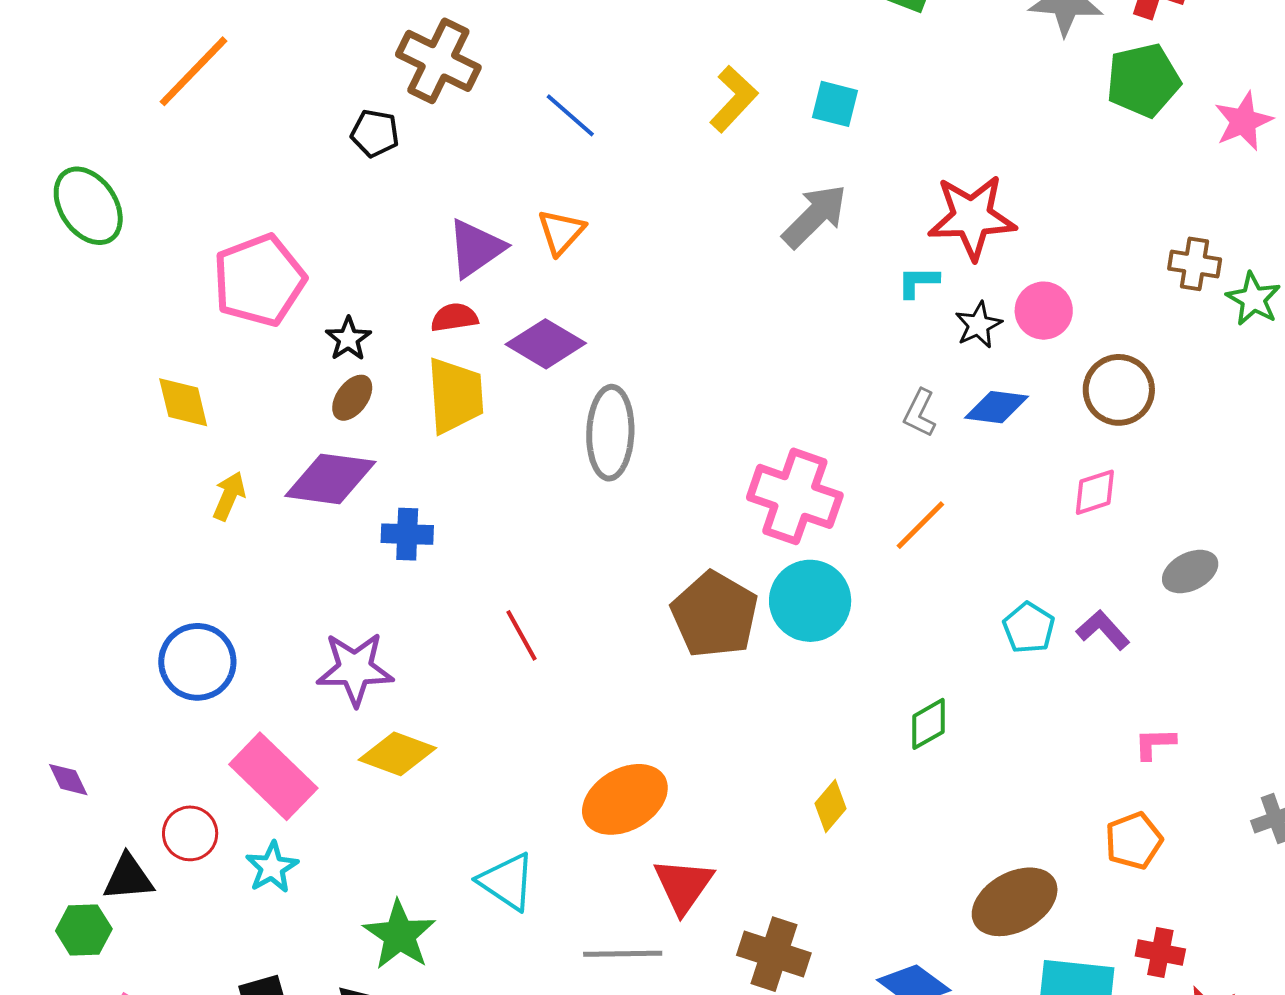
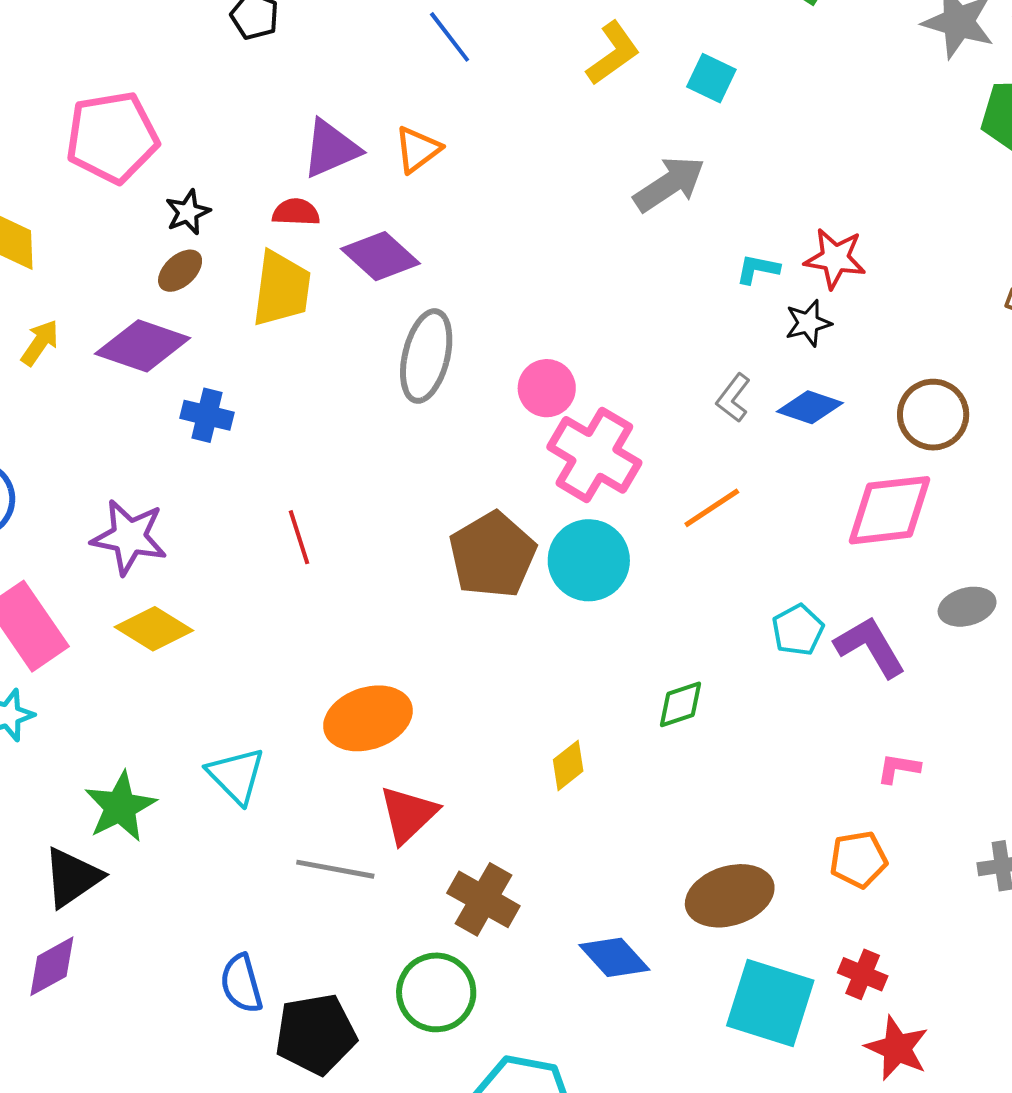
red star: (972, 217) -> (835, 258), moved, size x0.7
pink circle: (1044, 311) -> (547, 388), moved
pink diamond: (1095, 492) -> (889, 510), size x1.8
purple L-shape: (1103, 630) -> (870, 647), size x1.4

